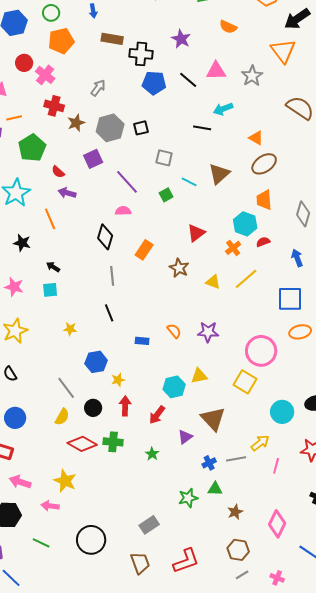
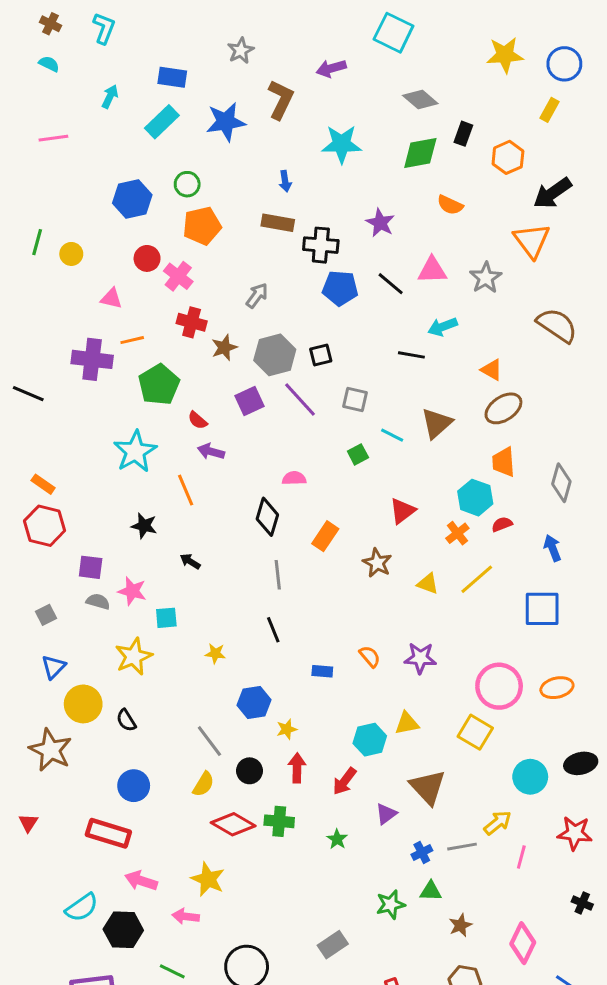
blue arrow: (93, 11) -> (285, 181), moved
purple line: (127, 182) -> (300, 400), moved
cyan square: (50, 290) -> (166, 618), moved
orange ellipse: (300, 332) -> (557, 688), moved

